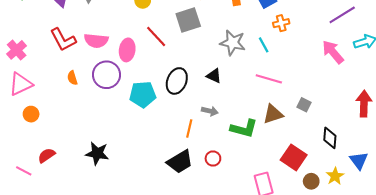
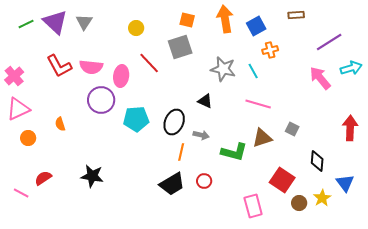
orange semicircle: (72, 78) -> (60, 124), moved
black ellipse: (177, 81) -> (174, 122), moved

